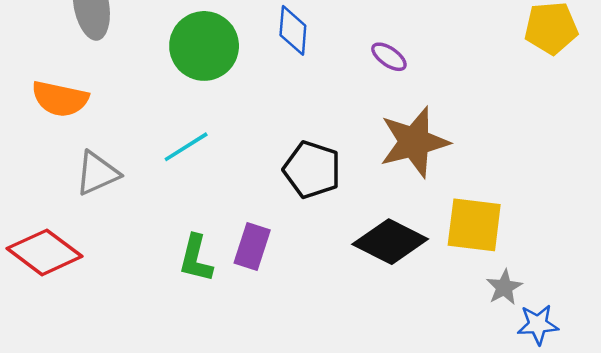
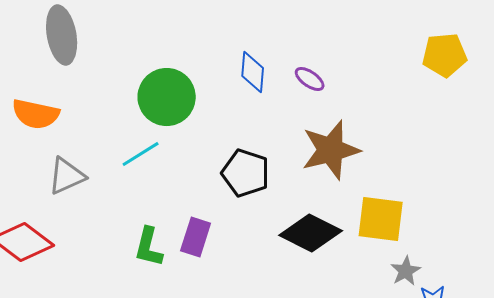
blue diamond: (293, 30) -> (253, 72), moved
green circle: (204, 46) -> (167, 97), moved

